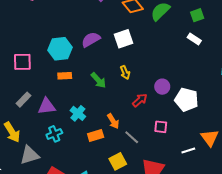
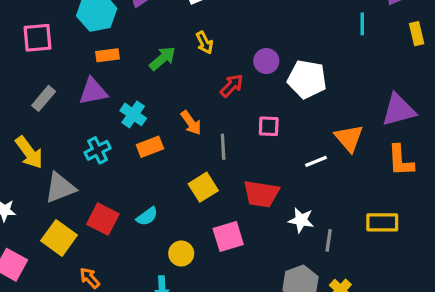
green arrow: (98, 80) -> (162, 58), turned -84
purple triangle: (47, 106) -> (93, 91), moved
orange rectangle: (96, 136) -> (150, 147), moved
gray line: (132, 137) -> (223, 147), turned 49

